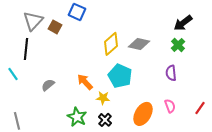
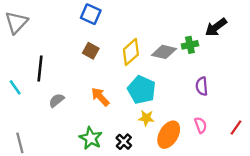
gray triangle: (33, 21) -> (16, 22), moved
brown square: (55, 27) -> (91, 51), moved
green cross: (178, 45) -> (190, 45), moved, turned 32
black line: (26, 49) -> (40, 68), moved
yellow star: (103, 98) -> (146, 118), moved

